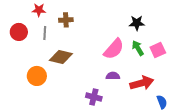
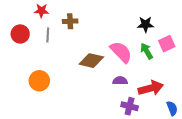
pink semicircle: (114, 49) -> (121, 52), turned -85
pink square: (158, 50) -> (167, 44), moved
brown diamond: (61, 57) -> (91, 61), moved
purple cross: (94, 97) -> (130, 106), moved

